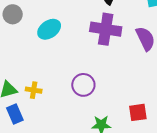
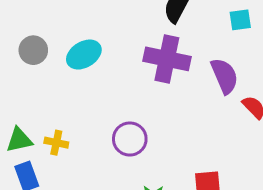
gray circle: (13, 14) -> (33, 50), moved

